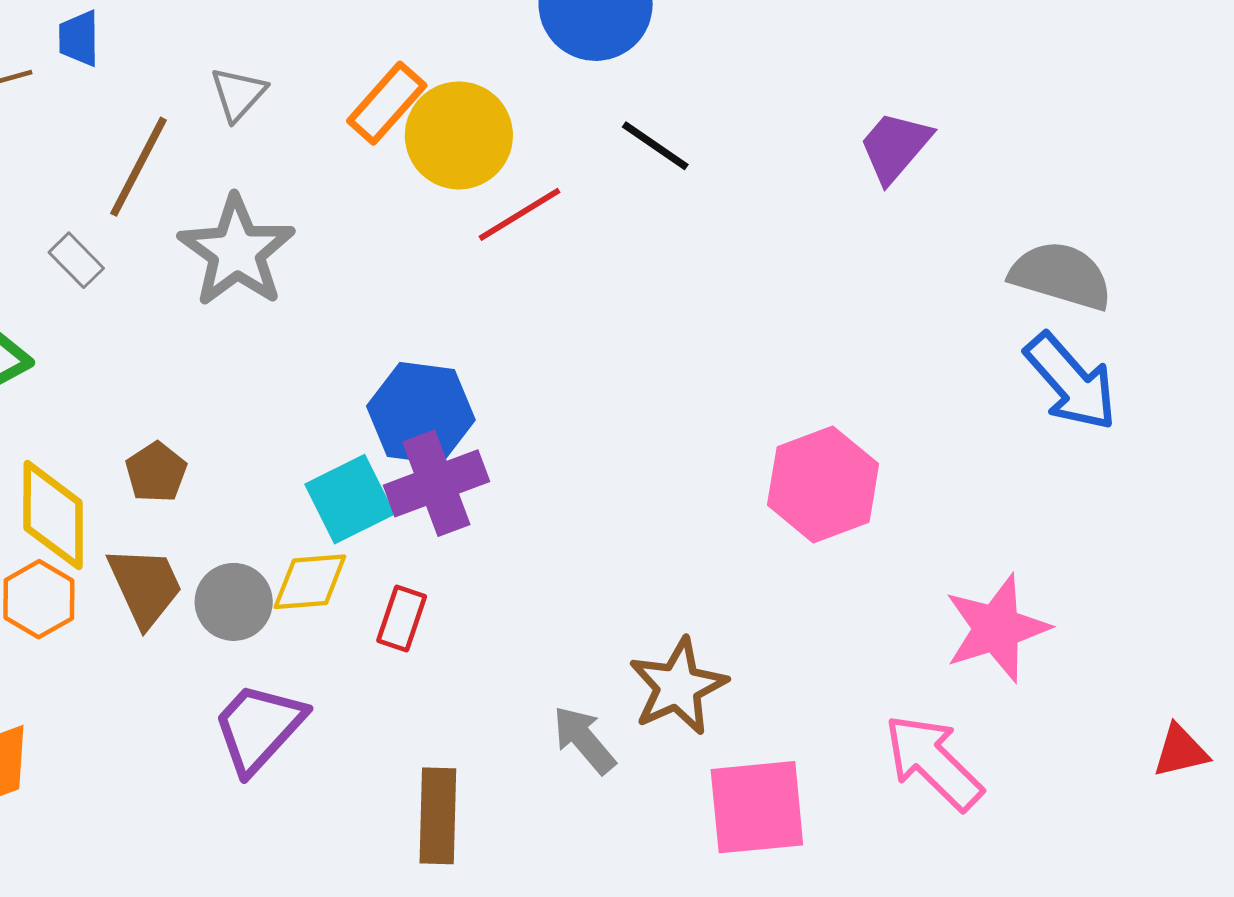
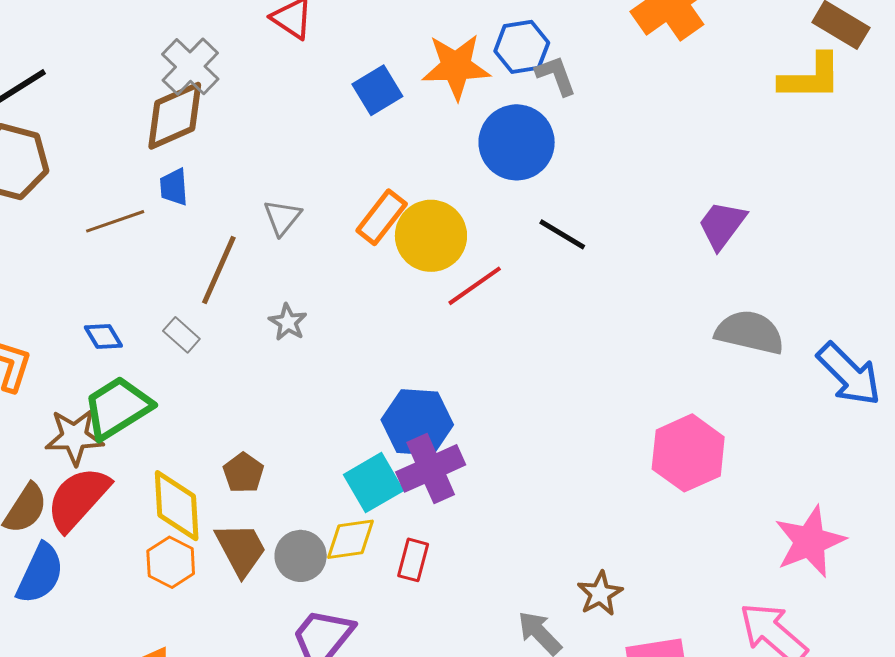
gray star: (237, 251) -> (288, 322), size x0.5
gray semicircle: (1061, 276) -> (750, 332), moved
brown star: (678, 686) -> (600, 594), size x0.7

